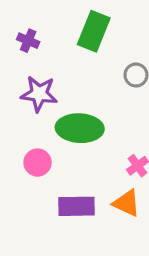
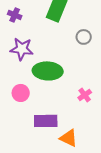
orange triangle: (127, 203) -> (69, 138), moved

